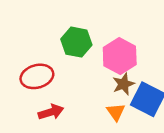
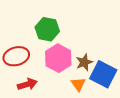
pink hexagon: (120, 56) -> (58, 58), moved

